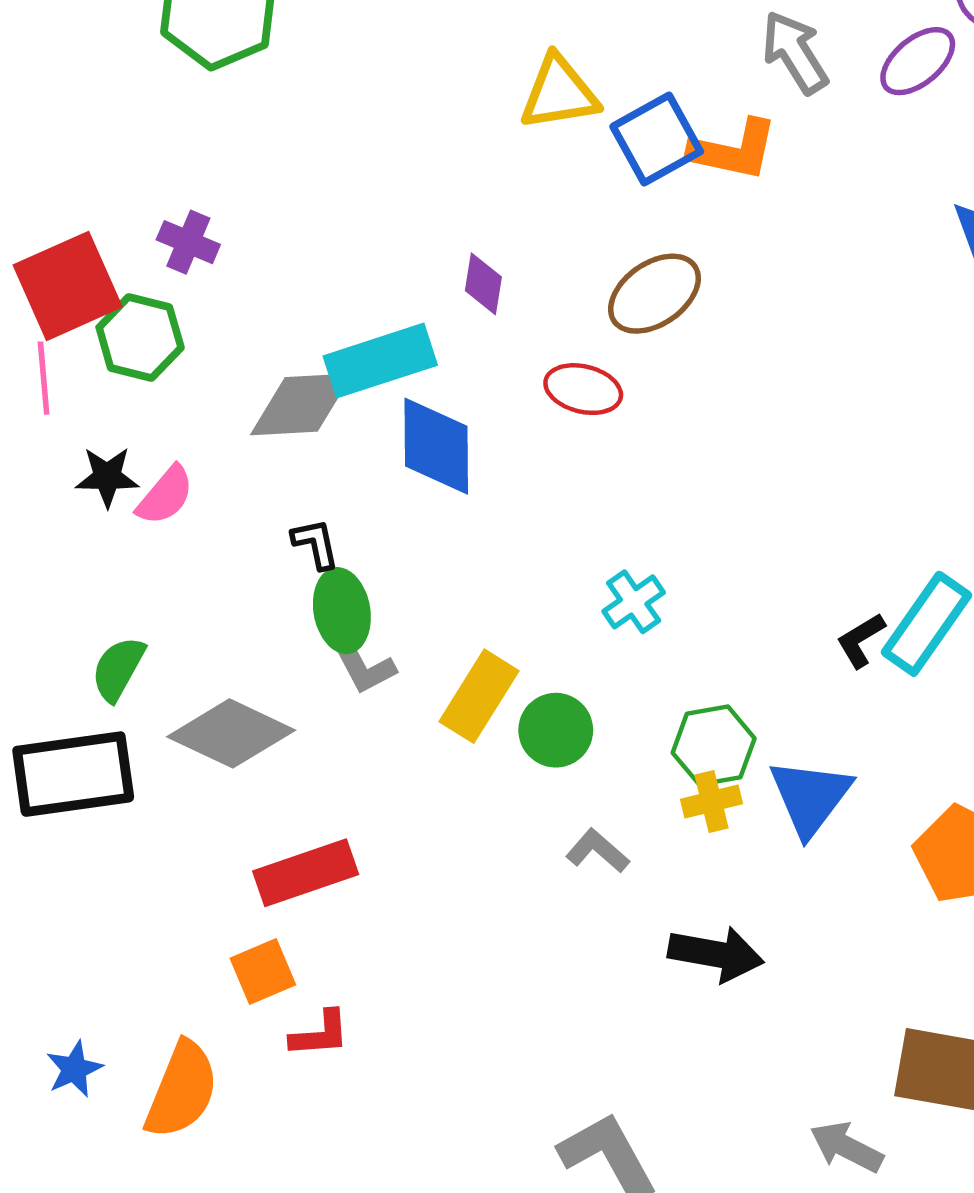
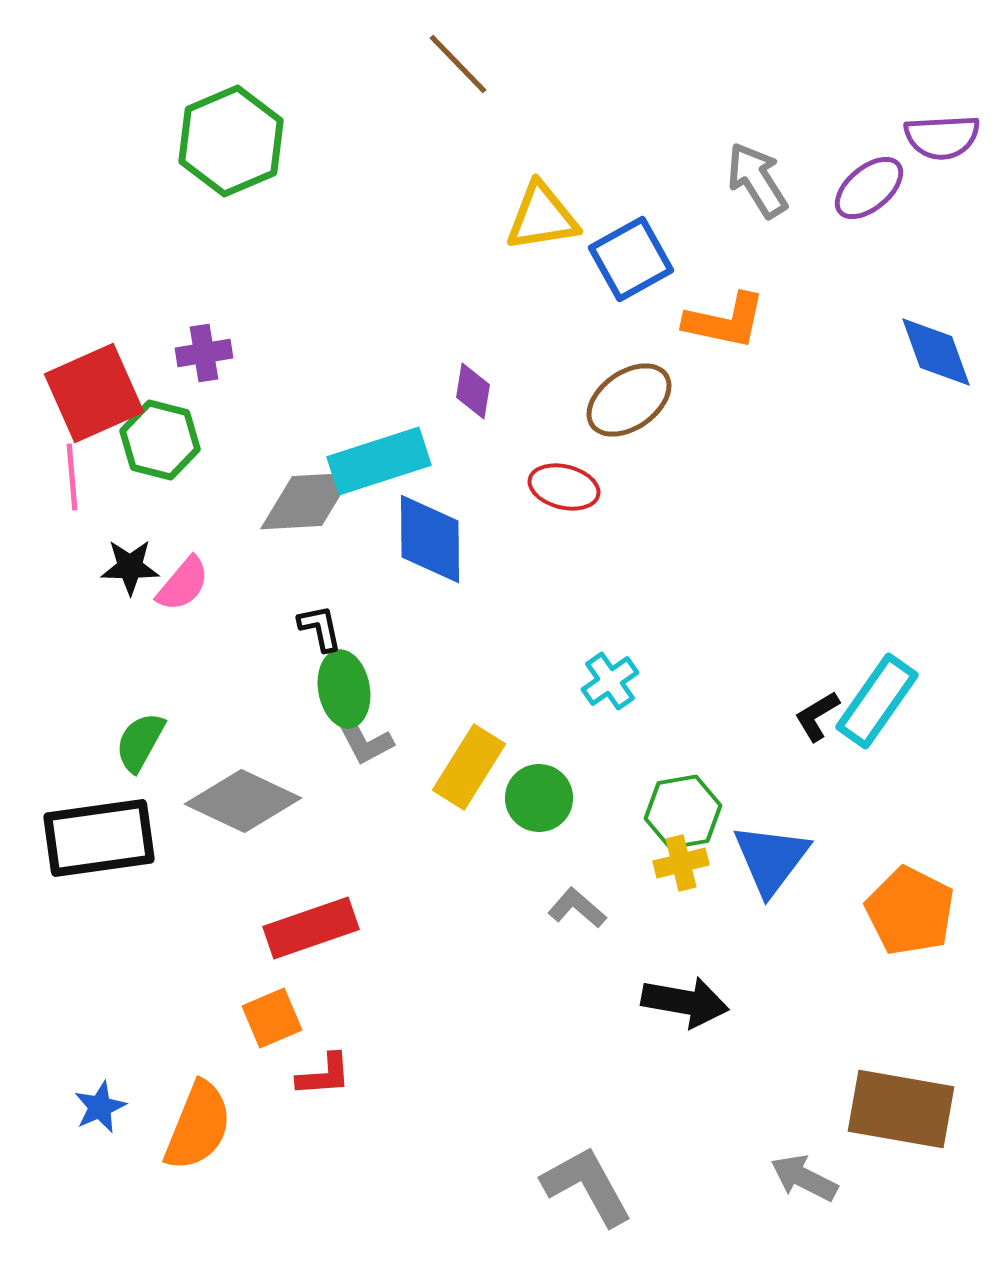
orange L-shape: (733, 150) -> (725, 321), moved
purple cross: (188, 242) -> (204, 353), turned -32

